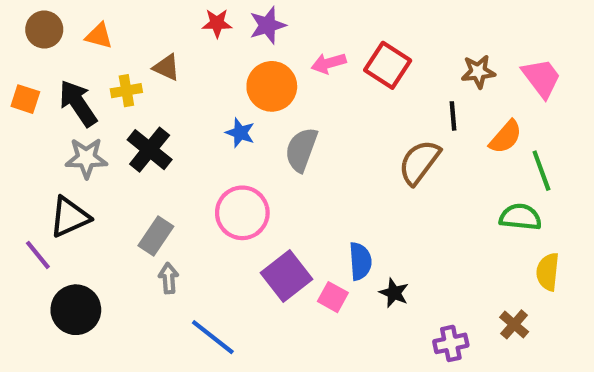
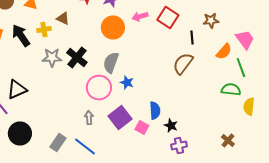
pink trapezoid: (541, 78) -> (245, 40), moved
black line: (453, 116) -> (192, 38), moved
blue star: (240, 133) -> (127, 82), moved
black cross: (150, 150) -> (77, 58), moved
gray semicircle: (301, 150) -> (111, 62), moved
gray star: (86, 158) -> (52, 58), moved
gray rectangle: (156, 236) -> (58, 142), moved
yellow semicircle: (548, 272) -> (249, 106), moved
gray arrow: (169, 278) -> (89, 118), moved
purple cross: (451, 343) -> (179, 146), moved

